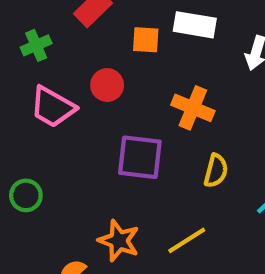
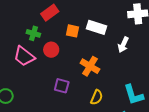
green cross: (36, 45) -> (33, 33), moved, turned 32
purple square: (140, 157) -> (62, 86), size x0.7

